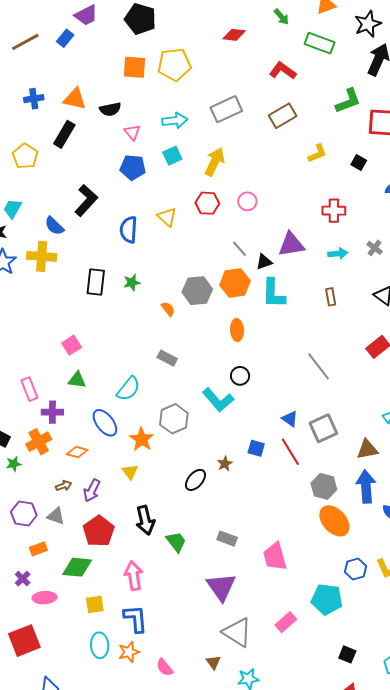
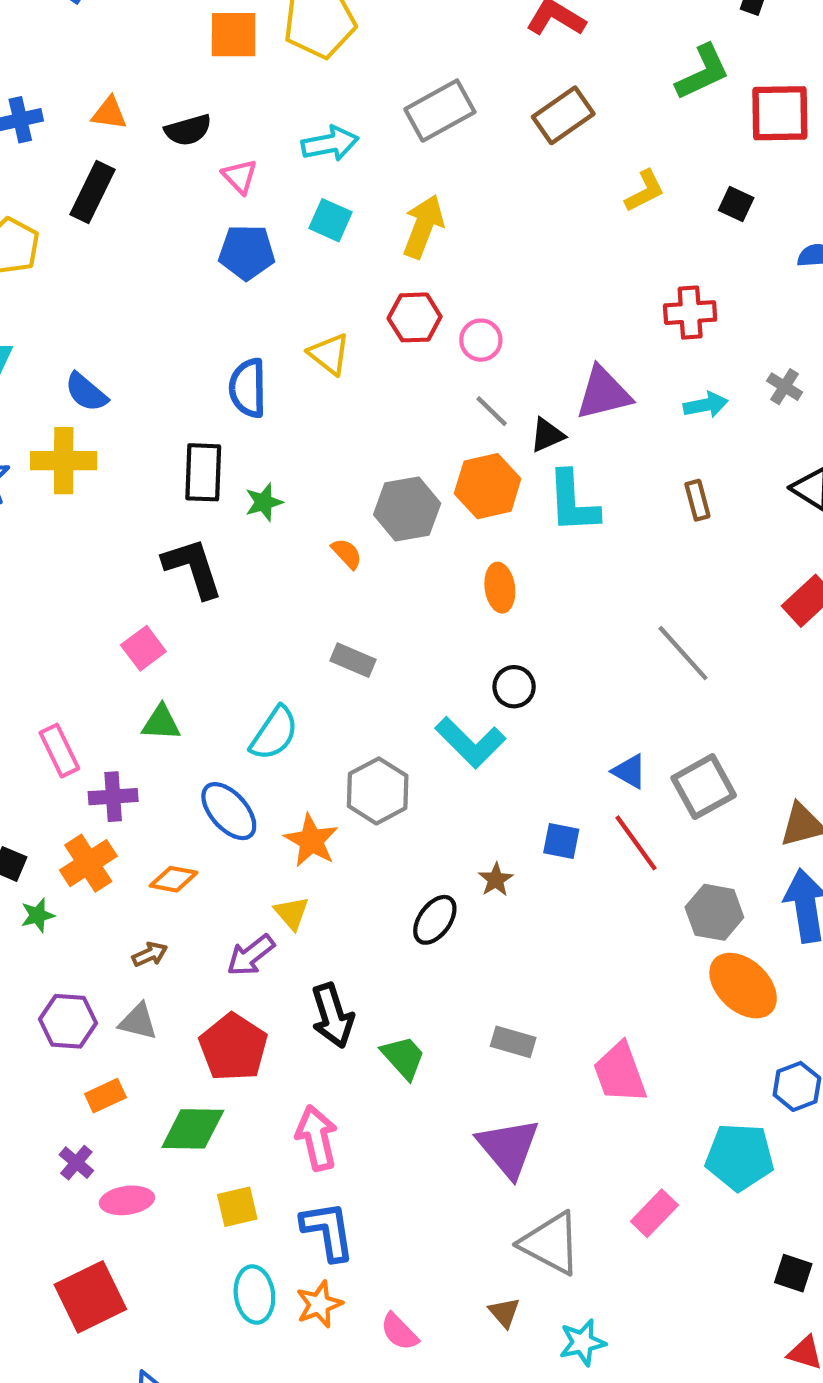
orange triangle: (75, 99) -> (109, 113), size x0.7
cyan square: (172, 156) -> (330, 220), turned -36
black L-shape: (86, 200) -> (193, 568), moved, turned -56
pink circle: (247, 201) -> (481, 340), moved
black rectangle: (96, 282) -> (203, 472), moved
purple arrow: (92, 490) -> (251, 955), moved, turned 30

